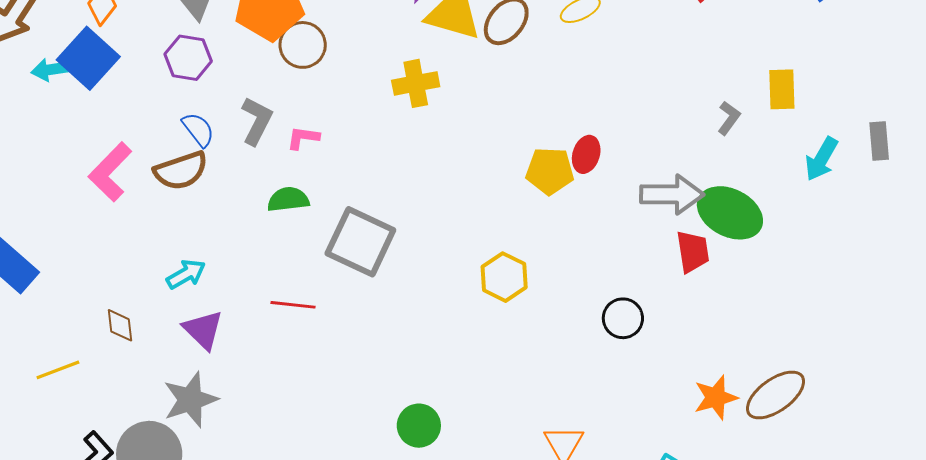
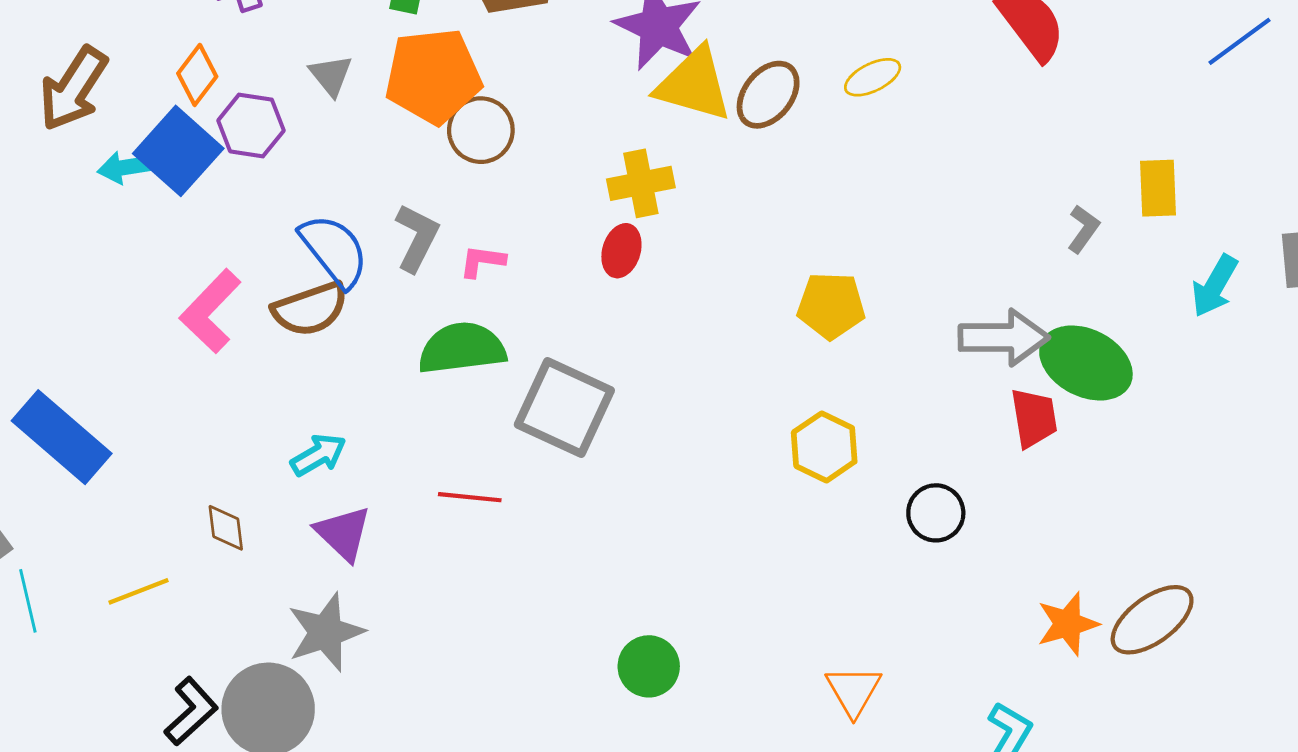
purple hexagon: (188, 58) -> (251, 125), moved
blue semicircle: (198, 130) -> (334, 251), size x1.5
red ellipse: (586, 154) -> (621, 251), moved
green semicircle: (288, 199) -> (462, 348), size x1.5
yellow hexagon: (504, 277) -> (824, 447), moved

